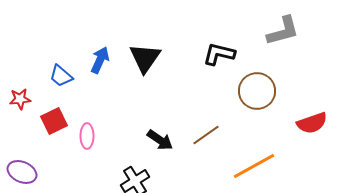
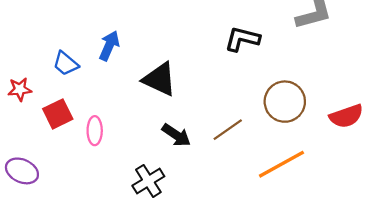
black triangle: (145, 58) -> (160, 79), moved, turned -40
brown circle: (257, 91) -> (285, 102), moved

